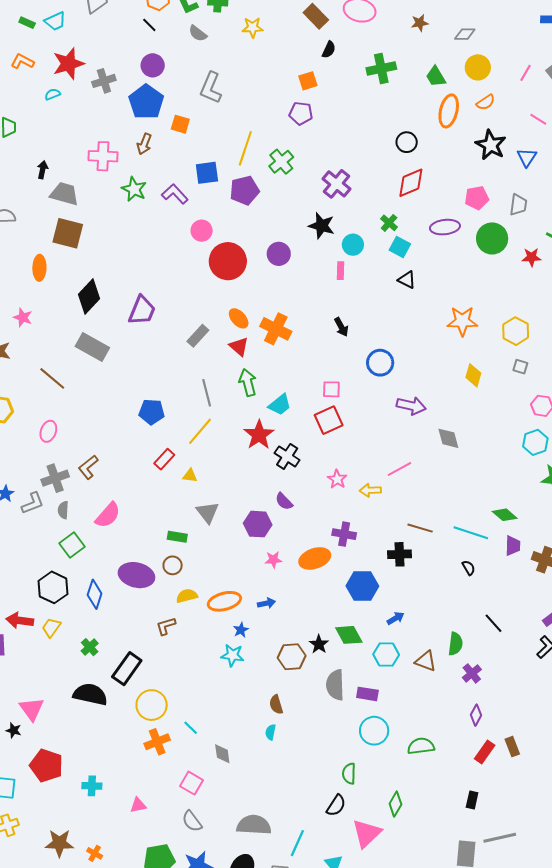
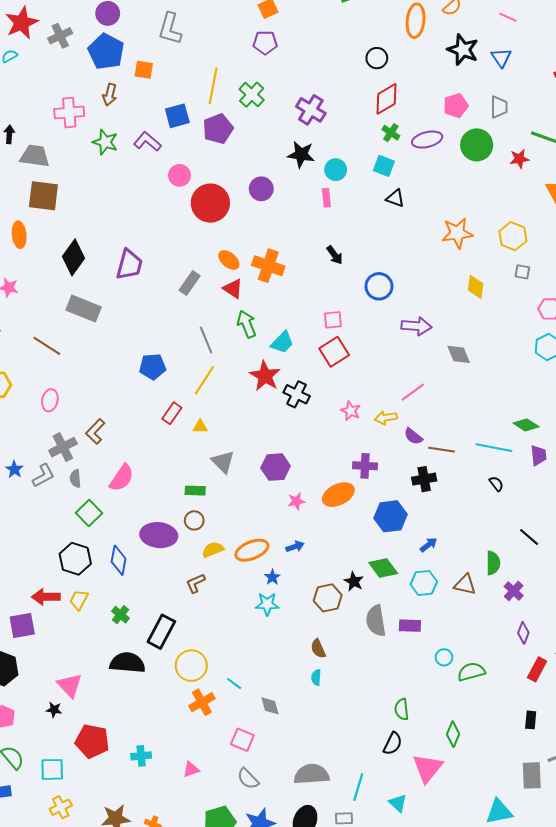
green cross: (389, 223) -> (391, 133), moved
purple semicircle: (284, 501) -> (413, 436), moved
cyan circle: (374, 731) -> (444, 657), moved, size x0.6

